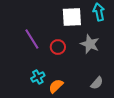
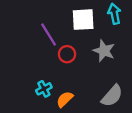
purple line: (32, 39) -> (49, 35), moved
gray semicircle: (97, 83) -> (112, 96), size x1.5

